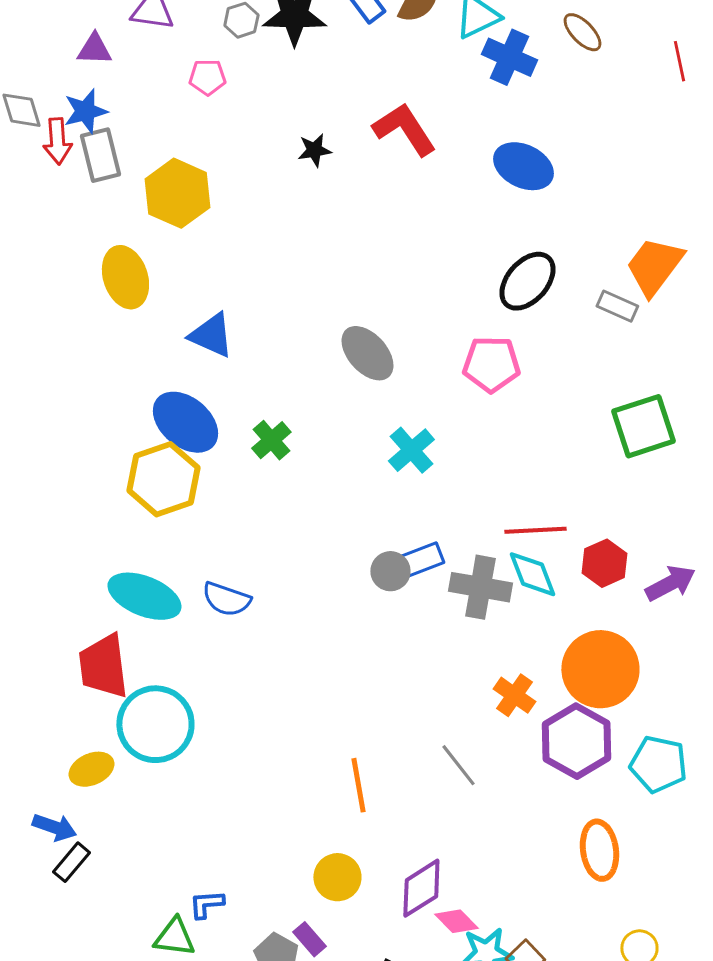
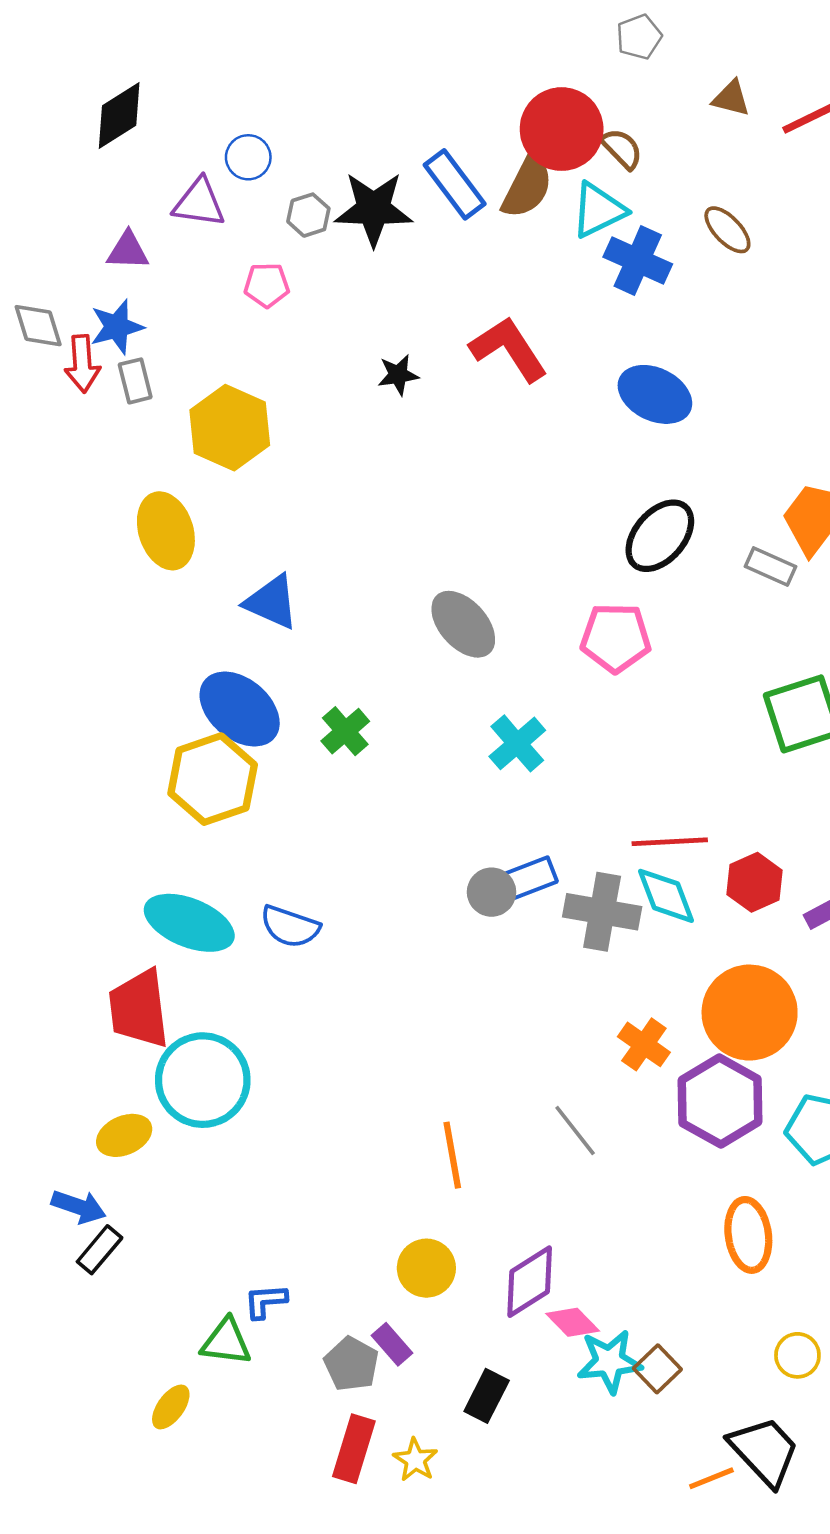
gray rectangle: (100, 155) -> (135, 381), size x0.7

